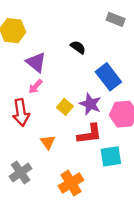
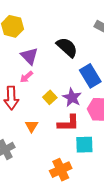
black semicircle: (78, 47) -> (67, 47), size x1.6
orange cross: (71, 183) -> (61, 170), moved

